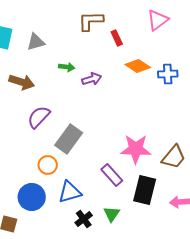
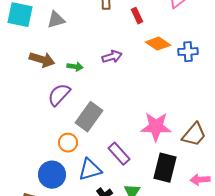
green arrow: (67, 67) -> (75, 67), moved
purple rectangle: (112, 175) -> (119, 154), moved

